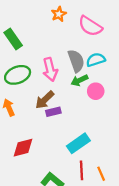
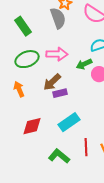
gray semicircle: (76, 61) -> (58, 18), moved
pink arrow: (50, 69) -> (57, 54), turned -75
cyan rectangle: (78, 143) -> (69, 122), moved

